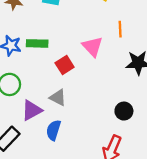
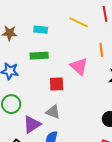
green rectangle: (37, 43) -> (39, 56), moved
red square: (65, 65) -> (57, 84), turned 35

